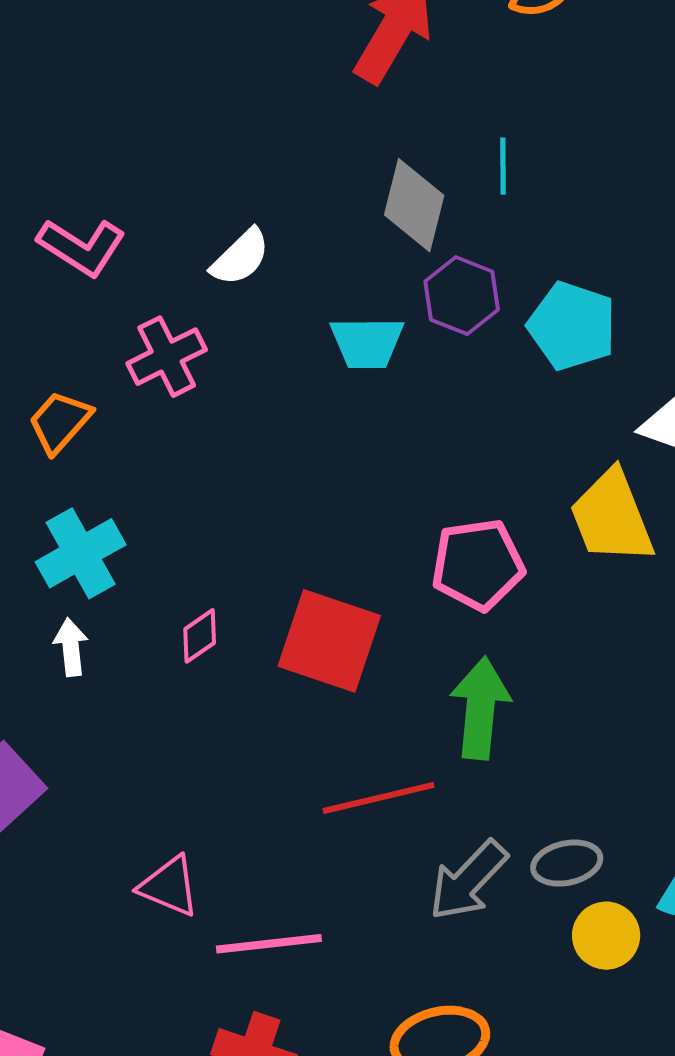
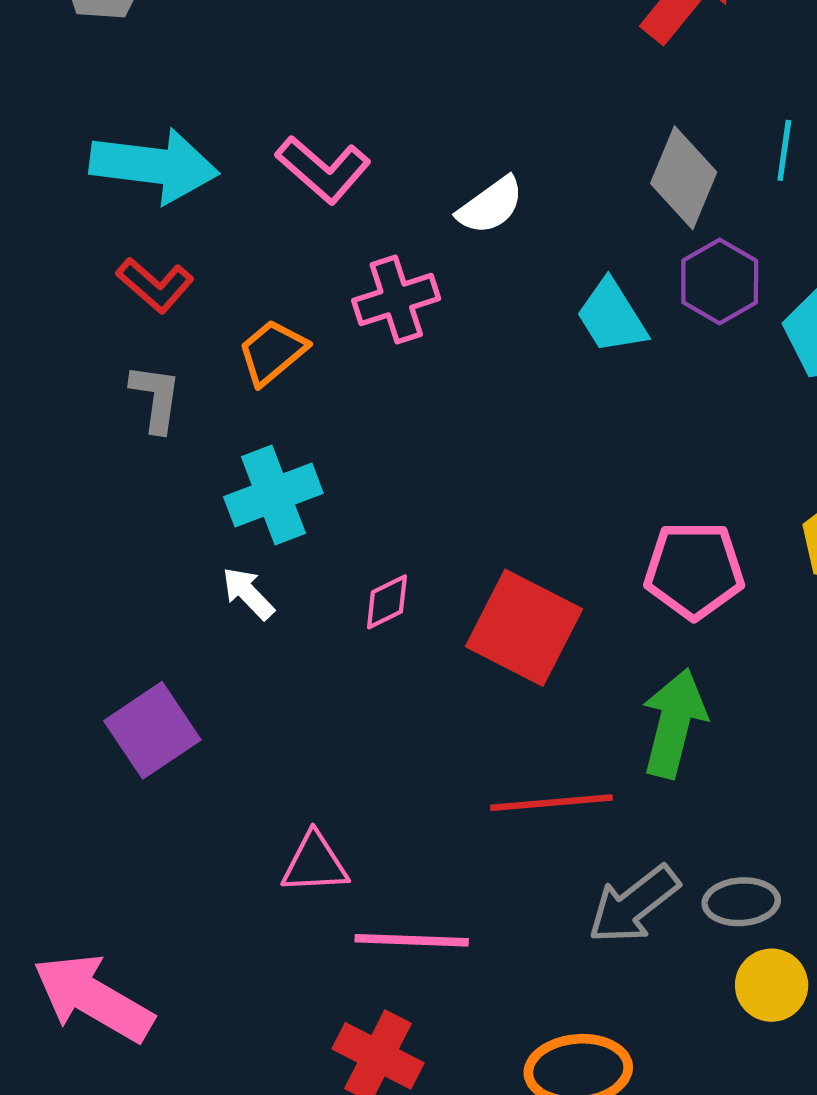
cyan trapezoid: (367, 343) -> (612, 317), turned 50
white arrow: (71, 647) -> (248, 593), turned -46
pink triangle: (169, 886) -> (315, 863), turned -34

